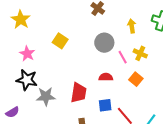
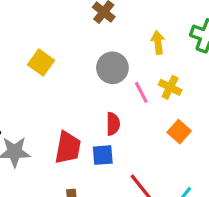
red semicircle: (106, 77) -> (113, 124), turned 88
orange square: (136, 79) -> (179, 132), moved
blue square: (105, 105) -> (103, 155), moved

